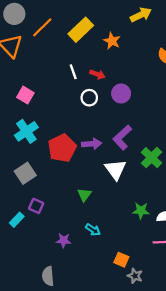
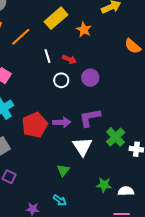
orange line: (42, 27) -> (21, 37), moved
purple L-shape: (122, 137) -> (90, 118), turned 30
green triangle: (84, 195) -> (63, 170), moved

